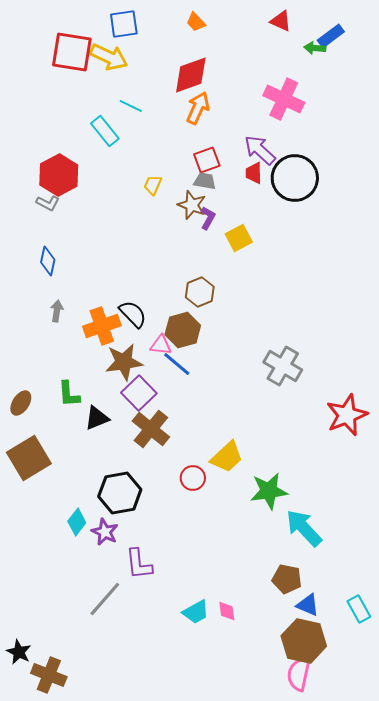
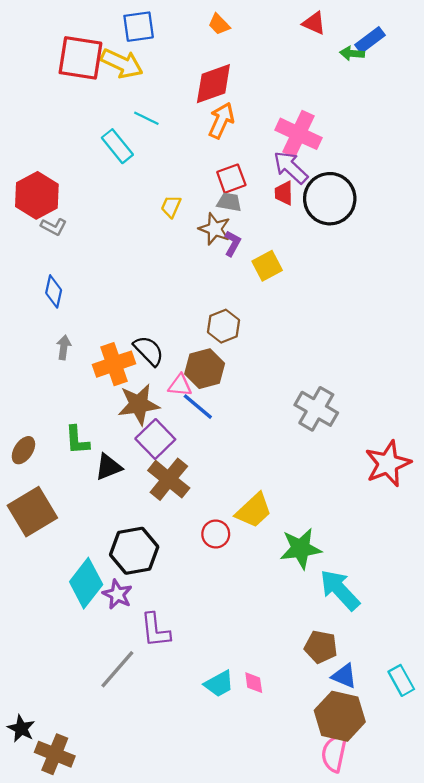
pink cross: (284, 99) -> (298, 134), moved
red hexagon: (59, 175) -> (37, 195), moved
cyan diamond: (77, 522) -> (86, 583), size x1.6

